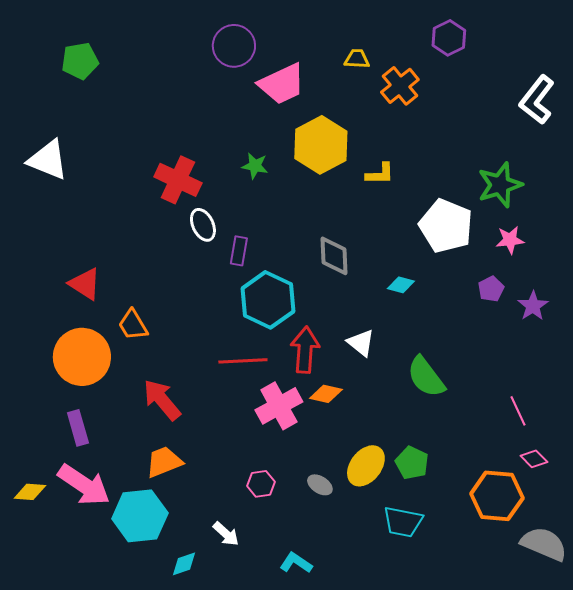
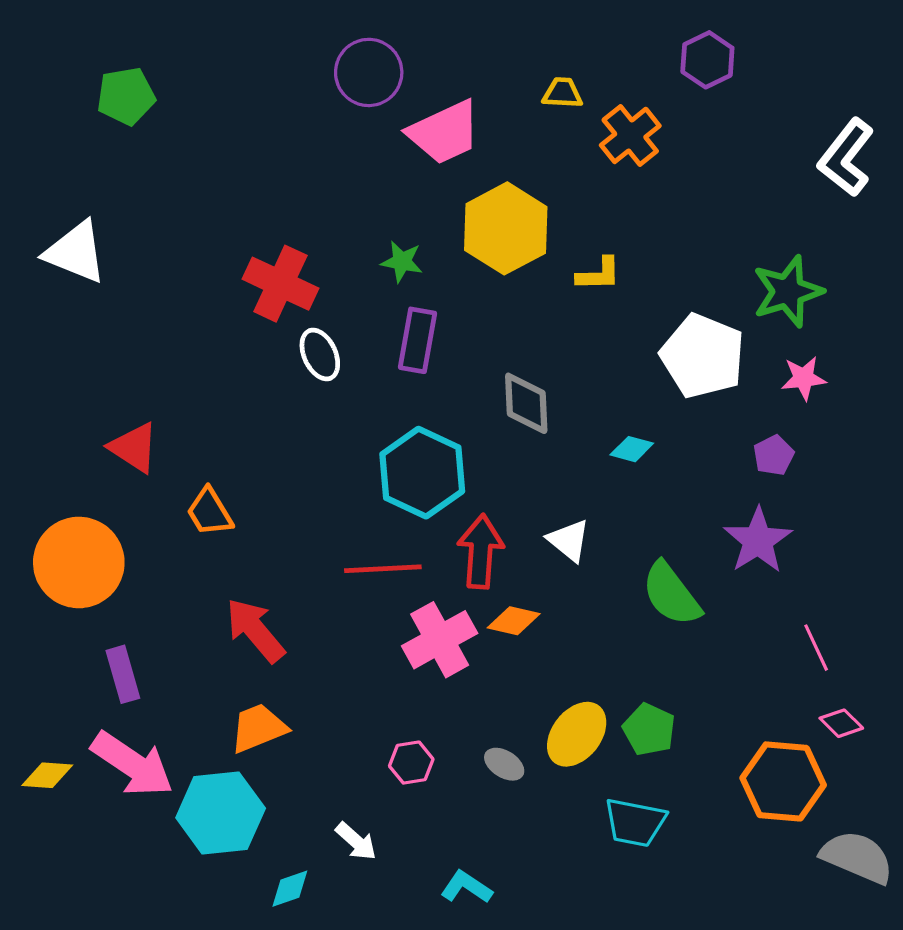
purple rectangle: (239, 251) -> (418, 340), moved, size x1.4
purple star: (533, 306) -> (758, 540), moved, size x1.4
orange circle: (82, 357) -> (79, 562), moved

